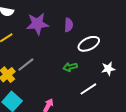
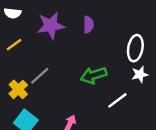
white ellipse: (89, 44) -> (135, 48), moved, turned -50
green arrow: (70, 67) -> (93, 75), size x1.5

